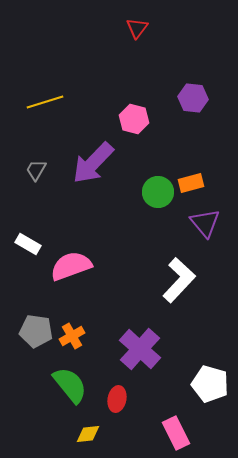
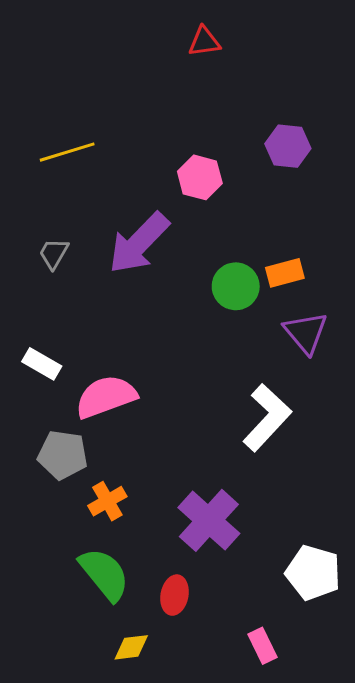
red triangle: (137, 28) -> (204, 42), turned 45
gray pentagon: (36, 331) -> (63, 455), moved
pink rectangle: (176, 433) -> (263, 646), size x0.7

